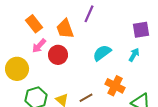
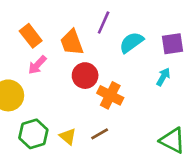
cyan semicircle: (102, 53) -> (131, 42), moved
red circle: (58, 55) -> (85, 76), moved
orange cross: (115, 86) -> (110, 95), moved

